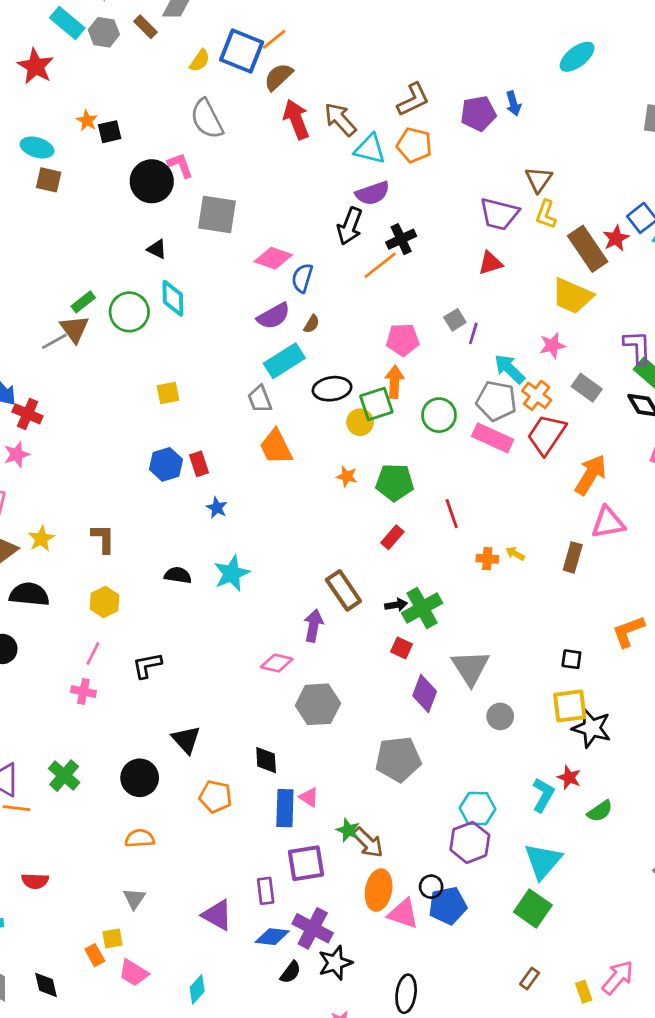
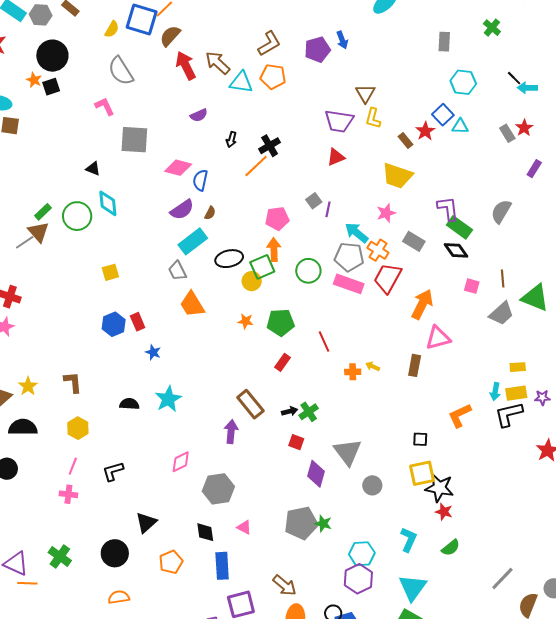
black circle: (152, 181) -> (52, 56), moved
purple semicircle: (373, 193) -> (199, 115), moved, size x0.7
black arrow: (350, 226) -> (231, 140), size x0.6
brown rectangle: (588, 249) -> (405, 141), size x0.5
green cross: (422, 608) -> (309, 412), size x0.7
pink diamond: (277, 663) -> (181, 462), moved, turned -35
gray hexagon: (318, 704) -> (218, 489), moved
black triangle: (186, 740) -> (146, 523), turned 35
red star: (569, 777) -> (444, 512), moved
orange pentagon: (215, 797) -> (171, 562), turned -30
pink triangle: (309, 797) -> (244, 527), moved
green star: (348, 830) -> (323, 524), moved

